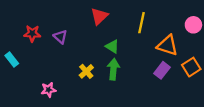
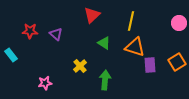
orange triangle: (167, 45) -> (135, 47), moved
green arrow: (113, 69) -> (105, 80), moved
purple rectangle: (162, 70) -> (150, 65), turned -42

